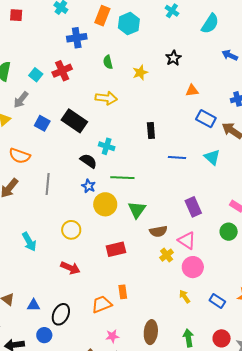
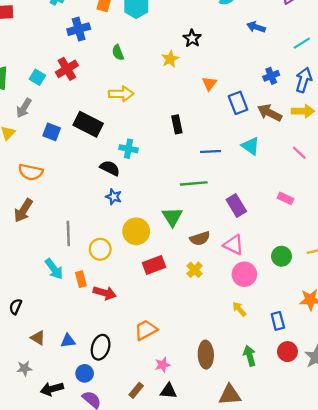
yellow star: (140, 73) -> (170, 59), moved
orange triangle: (192, 91) -> (209, 84), moved, turned -40
blue rectangle: (206, 119) -> (238, 103), turned 48
green line: (122, 178) -> (194, 183), moved
gray line: (48, 184) -> (68, 234), moved
yellow circle: (105, 204) -> (136, 231), moved
green circle: (229, 232) -> (281, 256), moved
yellow cross: (167, 255) -> (195, 270), moved
orange rectangle: (123, 292) -> (81, 279), moved
blue rectangle: (217, 301) -> (278, 321), moved, turned 49

